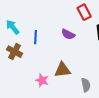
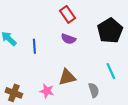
red rectangle: (84, 12) -> (68, 14), moved
brown cross: (14, 52) -> (14, 93), moved

